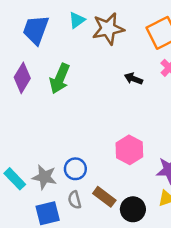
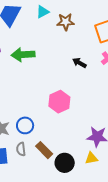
brown star: (108, 29) -> (66, 22), size x0.7
green arrow: (60, 79) -> (23, 55), turned 55
pink hexagon: (129, 150) -> (59, 102), moved

